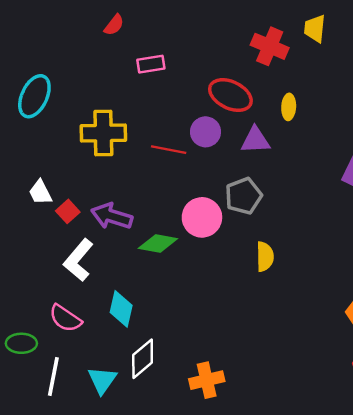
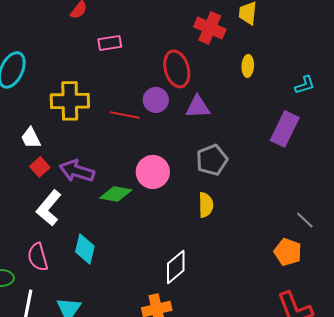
red ellipse: (230, 95) -> (177, 69), turned 48
yellow ellipse: (289, 107) -> (248, 66), moved
white trapezoid: (40, 192) -> (31, 138), moved
gray pentagon: (244, 196) -> (212, 160), moved
pink semicircle: (65, 318) -> (38, 257), turned 40
white diamond: (143, 359) -> (176, 267), moved

